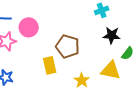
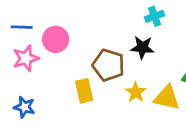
black star: (112, 35) -> (142, 47), moved
yellow star: (82, 80) -> (136, 92), moved

